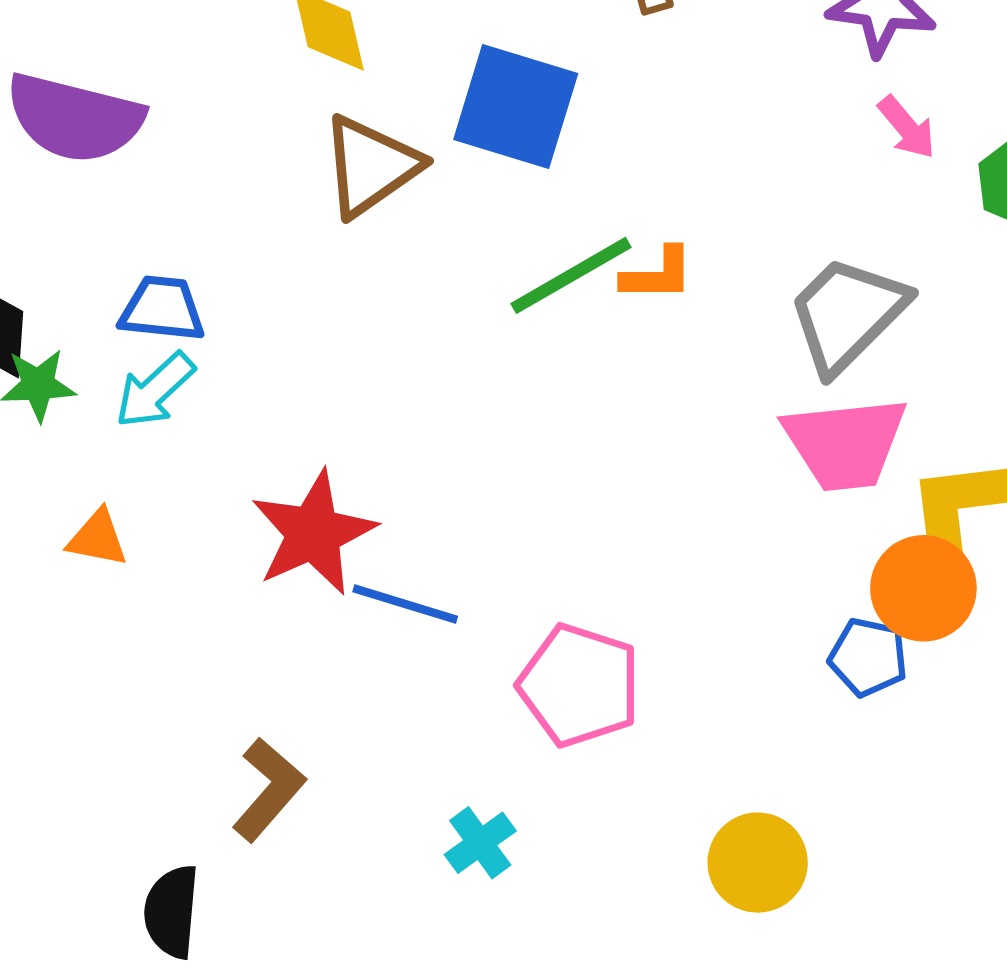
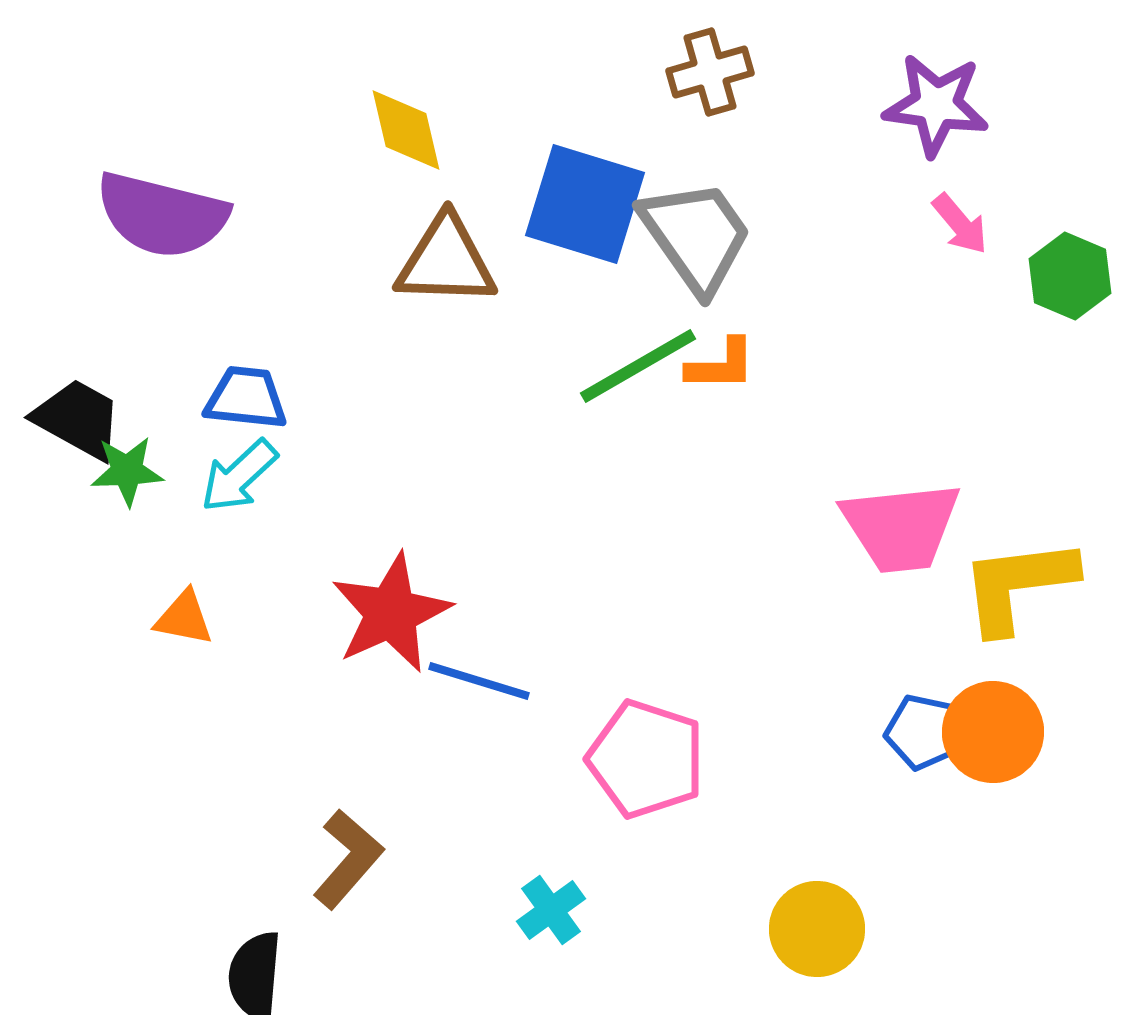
brown triangle: (371, 166) -> (446, 261), turned 37
gray trapezoid: (847, 314) -> (696, 236), moved, turned 100
orange circle: (923, 588) -> (993, 732), moved

